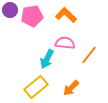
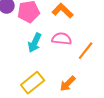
cyan arrow: (47, 59) -> (35, 43), moved

